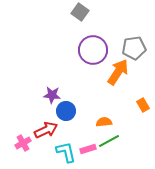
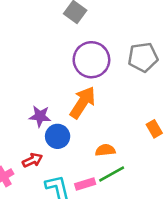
orange arrow: (118, 72) -> (83, 102), moved
red arrow: (46, 130) -> (32, 160), size x0.7

